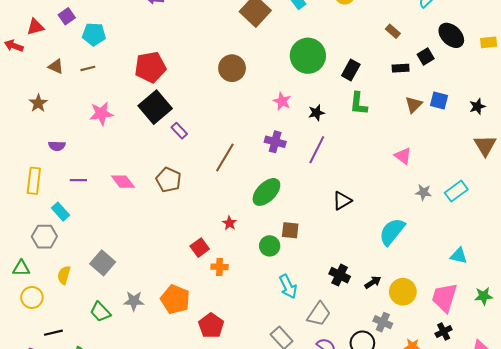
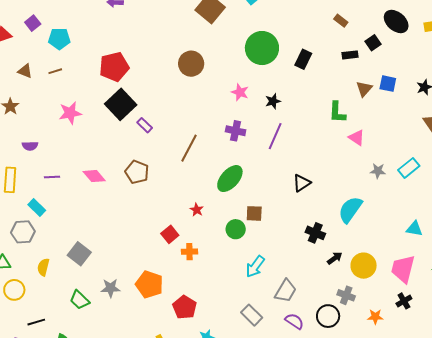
green L-shape: (358, 104) -> (337, 112), moved
black cross: (340, 275) -> (315, 233), moved
cyan arrow: (288, 287) -> (255, 267), turned 65

